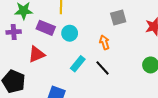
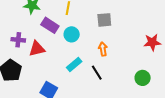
gray square: (118, 18) -> (104, 20), moved
purple cross: (14, 32) -> (18, 40), moved

